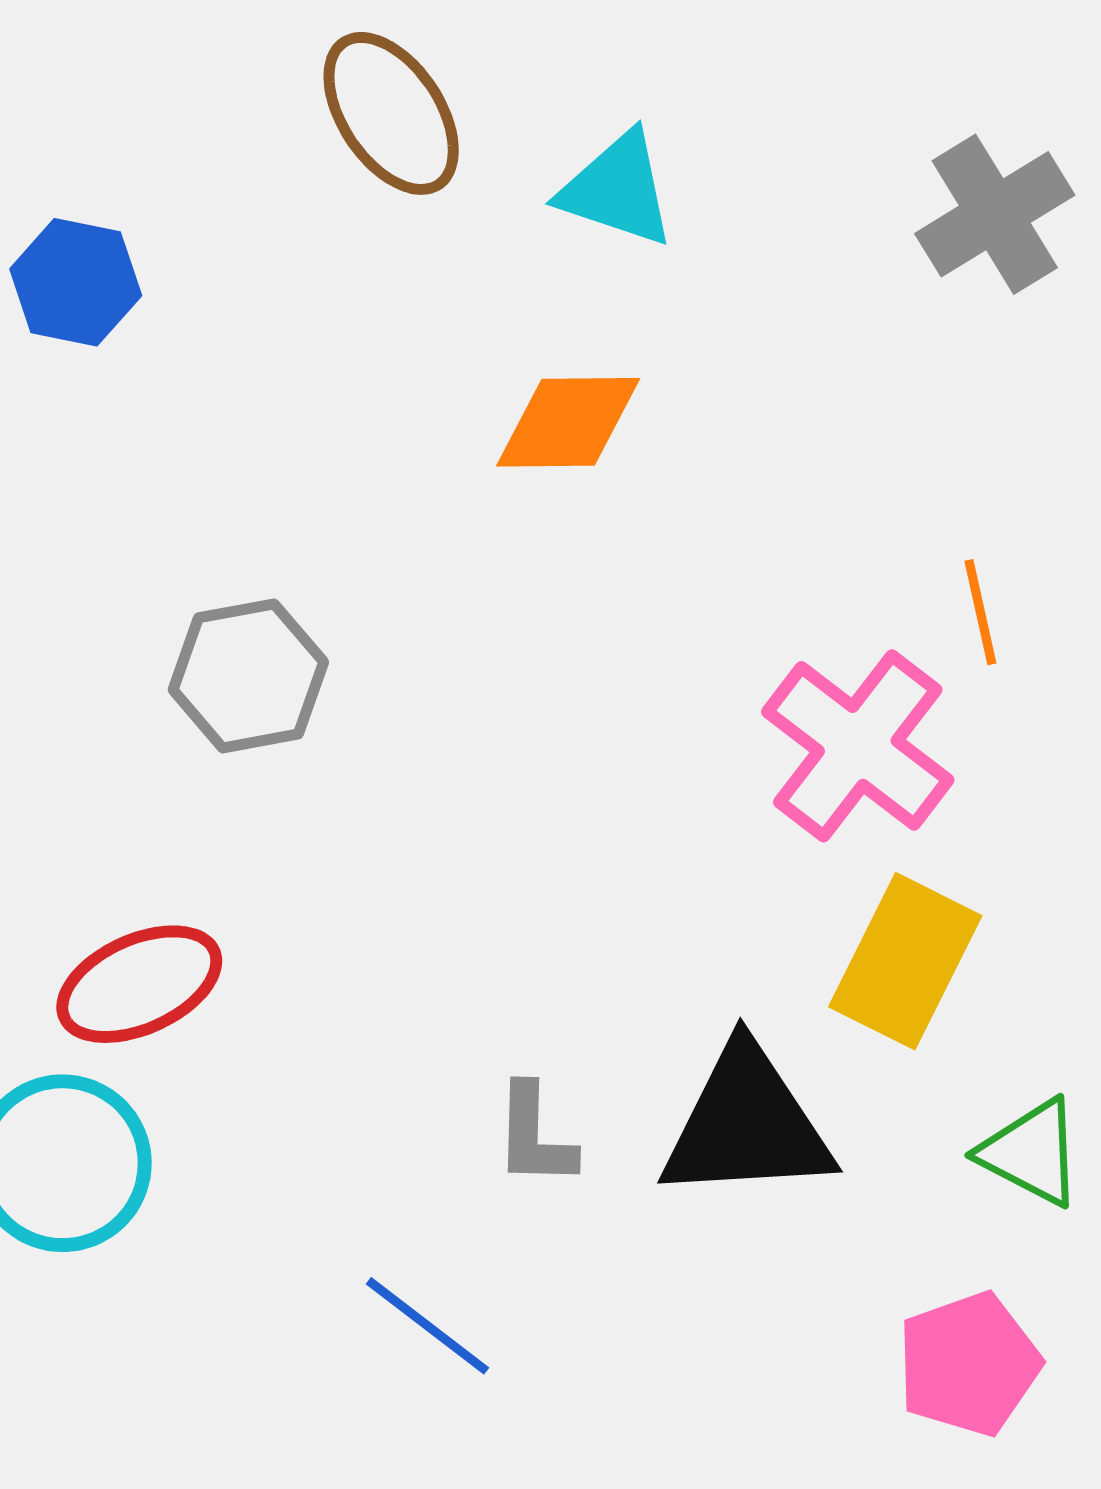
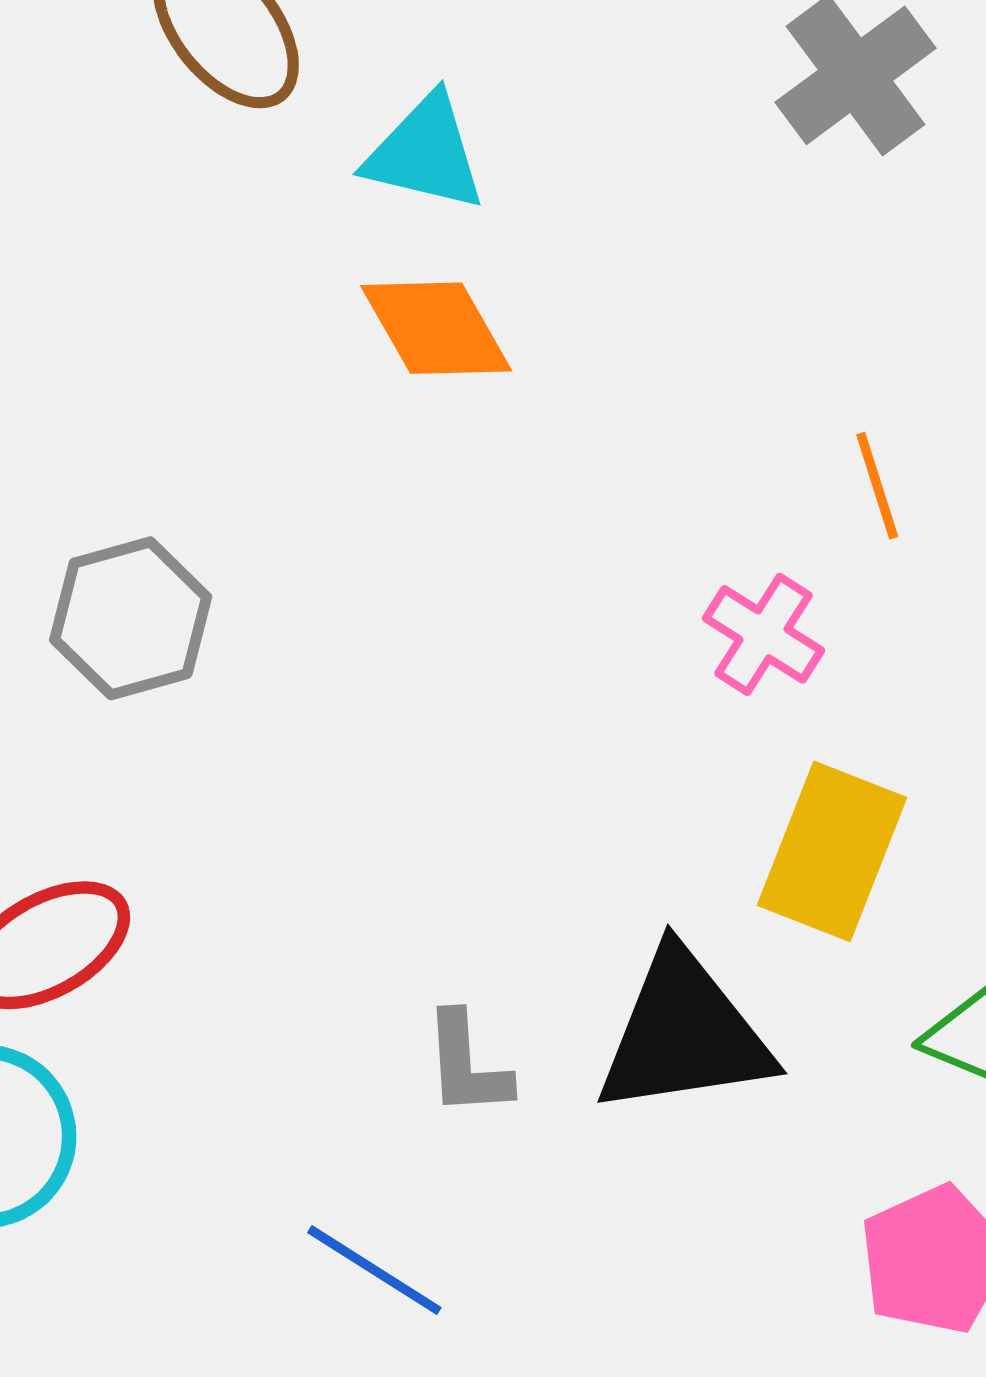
cyan triangle: (617, 189) -> (425, 153), moved
orange diamond: (568, 422) -> (436, 328), turned 66
pink cross: (858, 746) -> (764, 634), size x0.6

